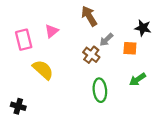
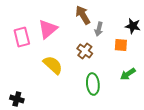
pink triangle: (52, 31) -> (48, 29), size x1.5
gray arrow: (106, 40) -> (99, 29), moved, turned -32
yellow semicircle: (43, 70) -> (53, 65), moved

